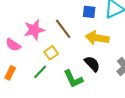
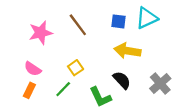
brown line: (63, 29) -> (78, 25), moved
pink star: (34, 30) -> (41, 33), moved
pink semicircle: (13, 45) -> (33, 69), moved

